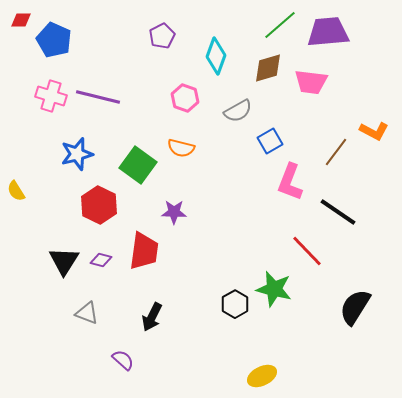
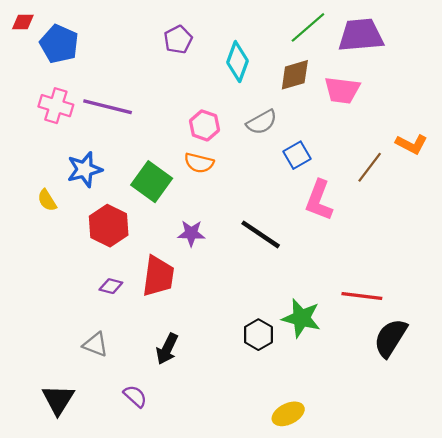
pink hexagon: (185, 98) -> (204, 125), moved
yellow semicircle: (16, 191) -> (47, 200), moved
black line: (338, 212) -> (261, 234), moved
red line: (307, 251) -> (362, 296), moved, turned -39
black triangle: (64, 261) -> (58, 400), moved

